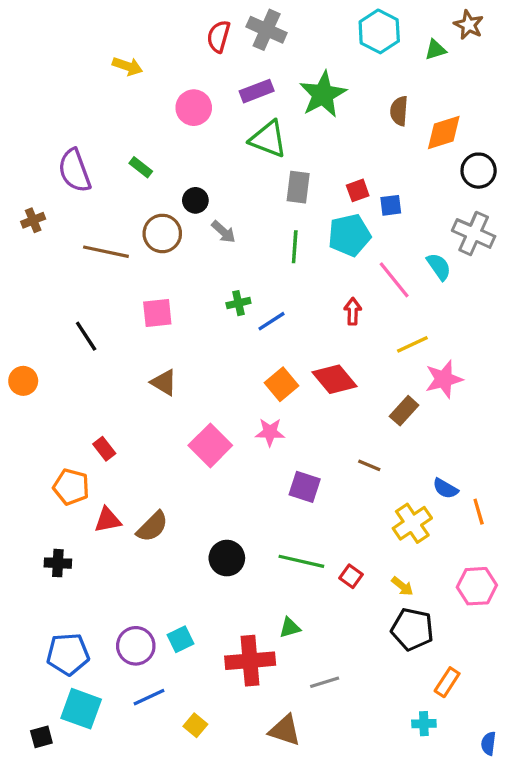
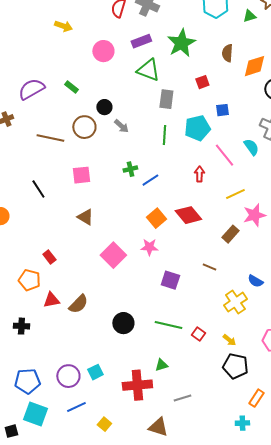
purple semicircle: (75, 171) -> (31, 89), turned 80
red square: (358, 190) -> (202, 82), moved

